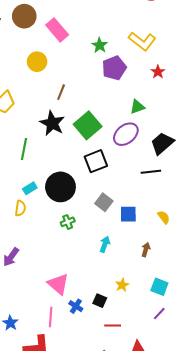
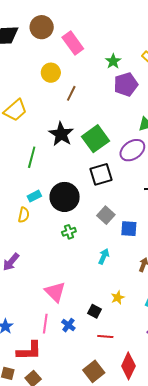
brown line: (61, 92) -> (71, 93), moved
blue cross: (76, 306) -> (68, 325), moved

